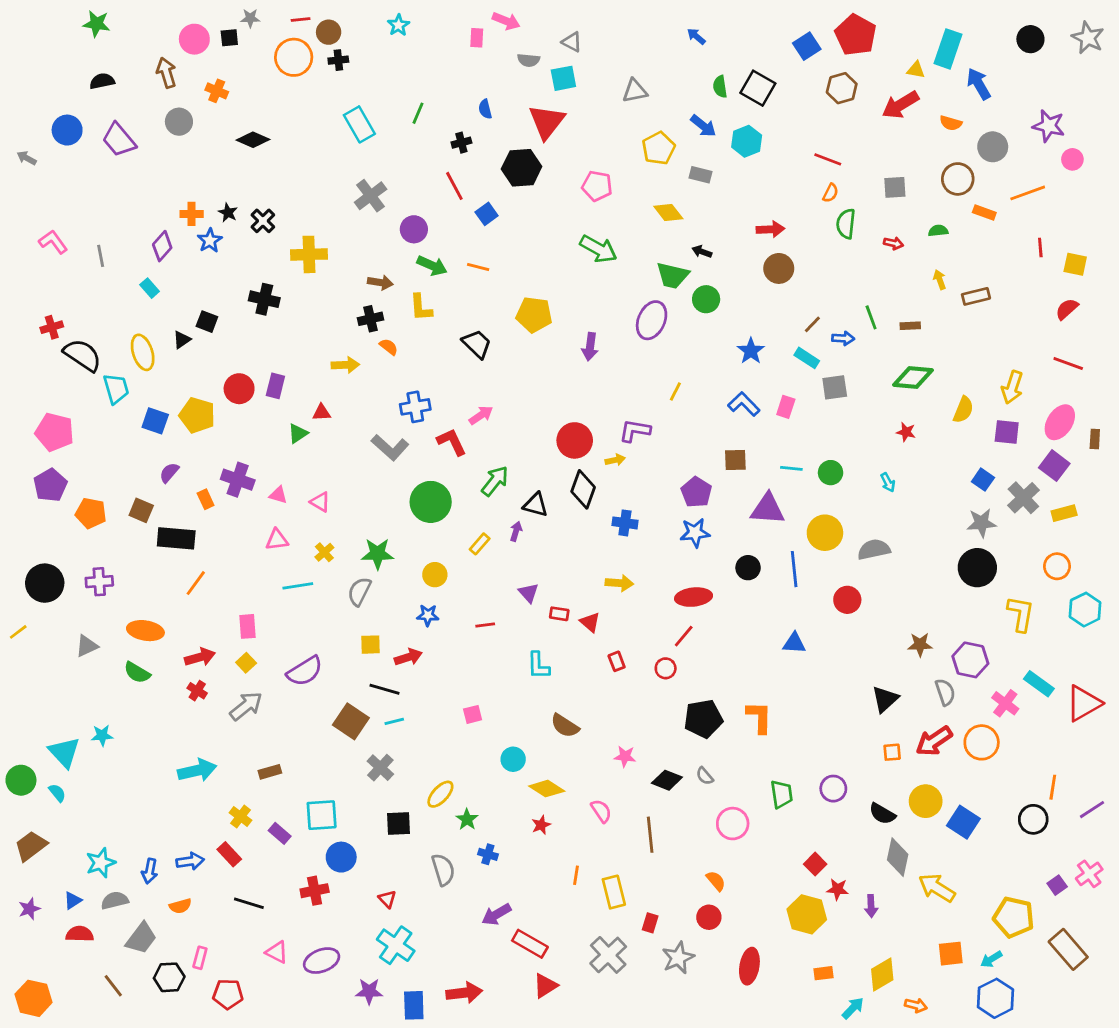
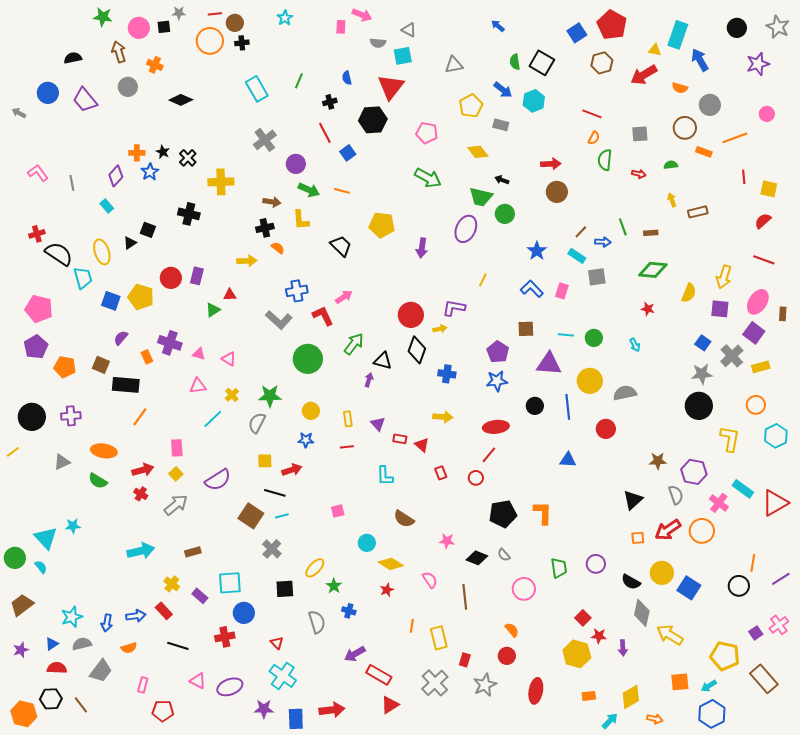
green star: (96, 24) -> (103, 17), moved
purple star: (1049, 126) -> (758, 64), moved, turned -30
yellow rectangle: (480, 544) -> (348, 419), moved, turned -49
cyan line: (298, 586) -> (213, 419), turned -35
black hexagon: (169, 977) -> (51, 699), moved

